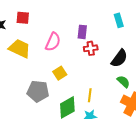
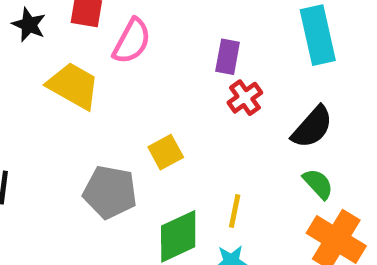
cyan rectangle: (119, 20) -> (318, 35), size x1.6
pink semicircle: (53, 42) -> (132, 41), moved
red cross: (91, 48) -> (245, 98), turned -32

